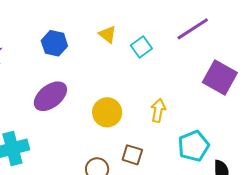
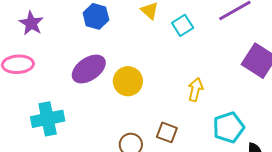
yellow circle: (107, 112) -> (128, 81), moved

